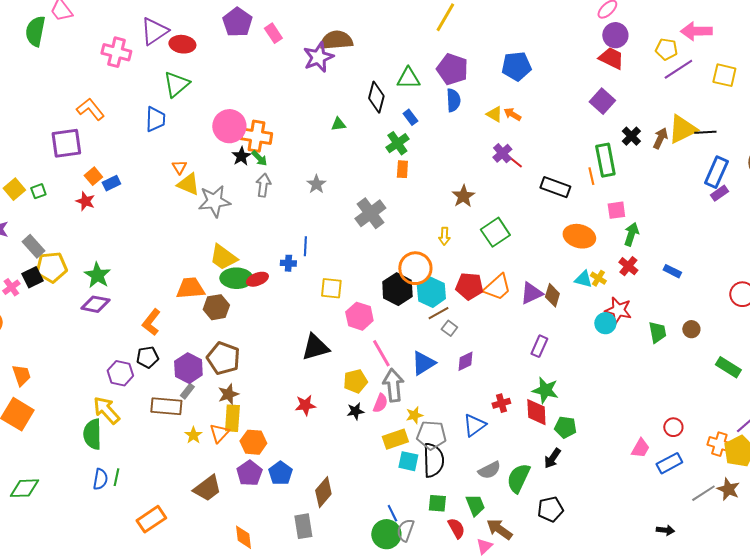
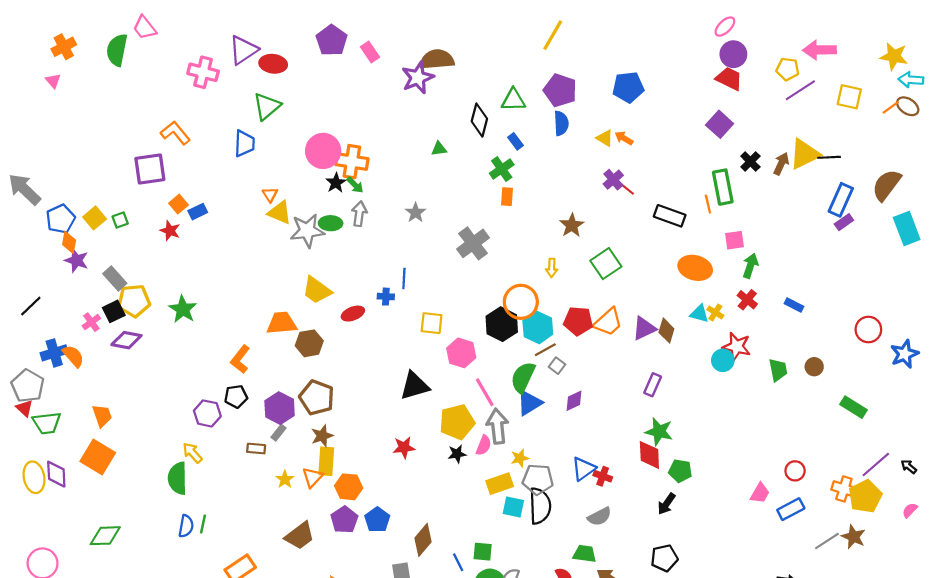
green ellipse: (236, 278) -> (331, 223), moved, size x0.7
purple diamond: (95, 304) -> (126, 340), moved
yellow pentagon: (355, 381) -> (457, 422), size x1.4
red cross: (501, 403) -> (603, 476), moved, turned 36
brown rectangle: (166, 406) -> (256, 449), size x0.6
yellow arrow: (106, 410) -> (192, 453), size x0.7
green semicircle: (518, 478) -> (523, 377), moved
green square: (437, 503) -> (483, 552), moved
green trapezoid: (475, 505) -> (585, 554), turned -60
blue line: (392, 513) -> (458, 562), moved

